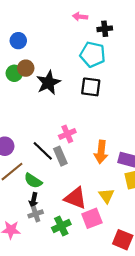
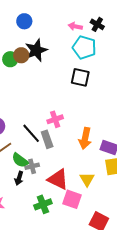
pink arrow: (80, 17) -> (75, 26), moved
black cross: (105, 29) -> (97, 24), turned 32
blue circle: (18, 41) -> (24, 21), moved
black star: (48, 83) -> (36, 50), moved
gray cross: (36, 214) -> (32, 166), moved
pink square: (92, 218) -> (72, 199), turned 36

